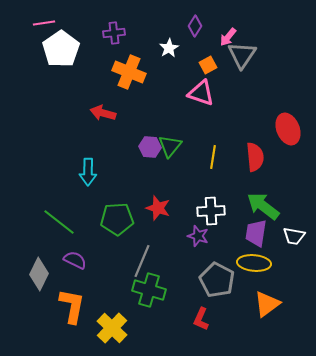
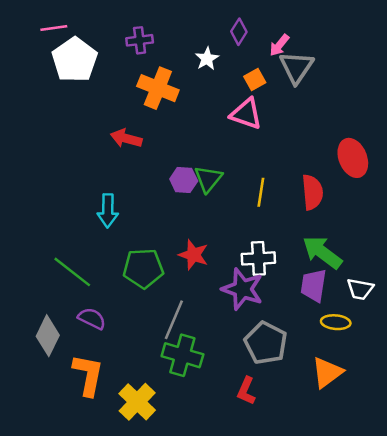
purple star: (198, 236) -> (243, 289), size x1.6
yellow ellipse: (254, 263) -> (336, 322), moved, size x0.7

